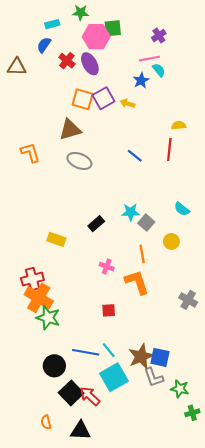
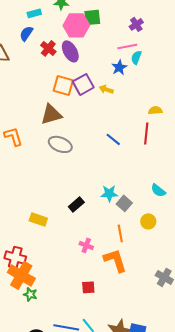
cyan semicircle: (159, 70) -> (136, 57), turned -120
red cross: (32, 279) -> (15, 257), turned 30
green star: (48, 318) -> (30, 294), size x0.6

